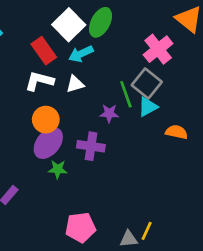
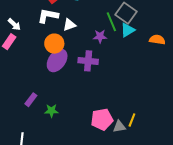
white triangle: (75, 84) -> (69, 25), moved
orange semicircle: (177, 132) -> (157, 40), moved
green star: (58, 169) -> (51, 111), moved
pink pentagon: (80, 227) -> (102, 119), moved

